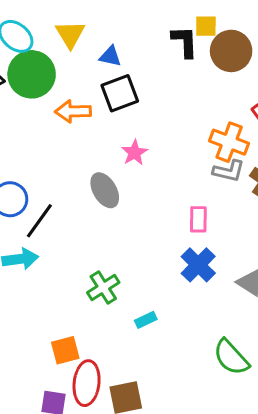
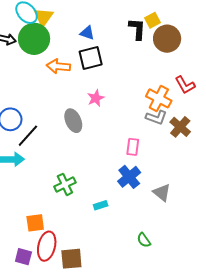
yellow square: (206, 26) -> (152, 20), turned -35
yellow triangle: (70, 34) -> (43, 17), moved
cyan rectangle: (146, 320) -> (101, 205), moved
green semicircle: (231, 357) -> (144, 240), size x0.6

